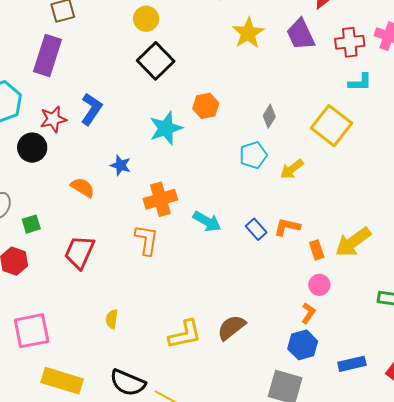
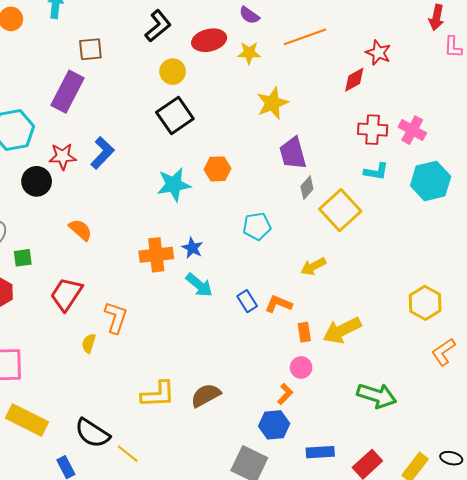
purple trapezoid: (301, 34) -> (293, 153), moved
gray diamond: (269, 116) -> (307, 188), moved
blue star: (121, 165) -> (192, 248), moved
yellow arrow: (292, 169) -> (313, 266), moved
orange L-shape: (147, 240) -> (116, 318), moved
yellow semicircle: (112, 319) -> (89, 343), moved

